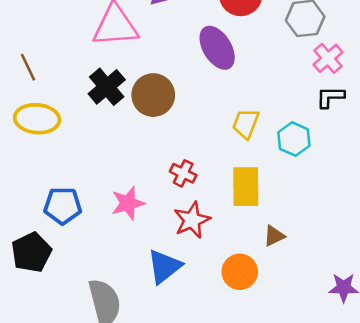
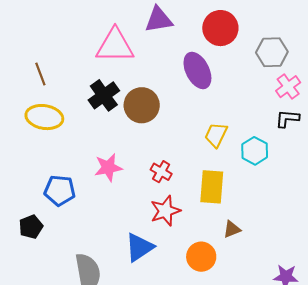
pink star: (128, 203) -> (108, 168), moved
black pentagon: (31, 252) -> (31, 227), size x0.7

